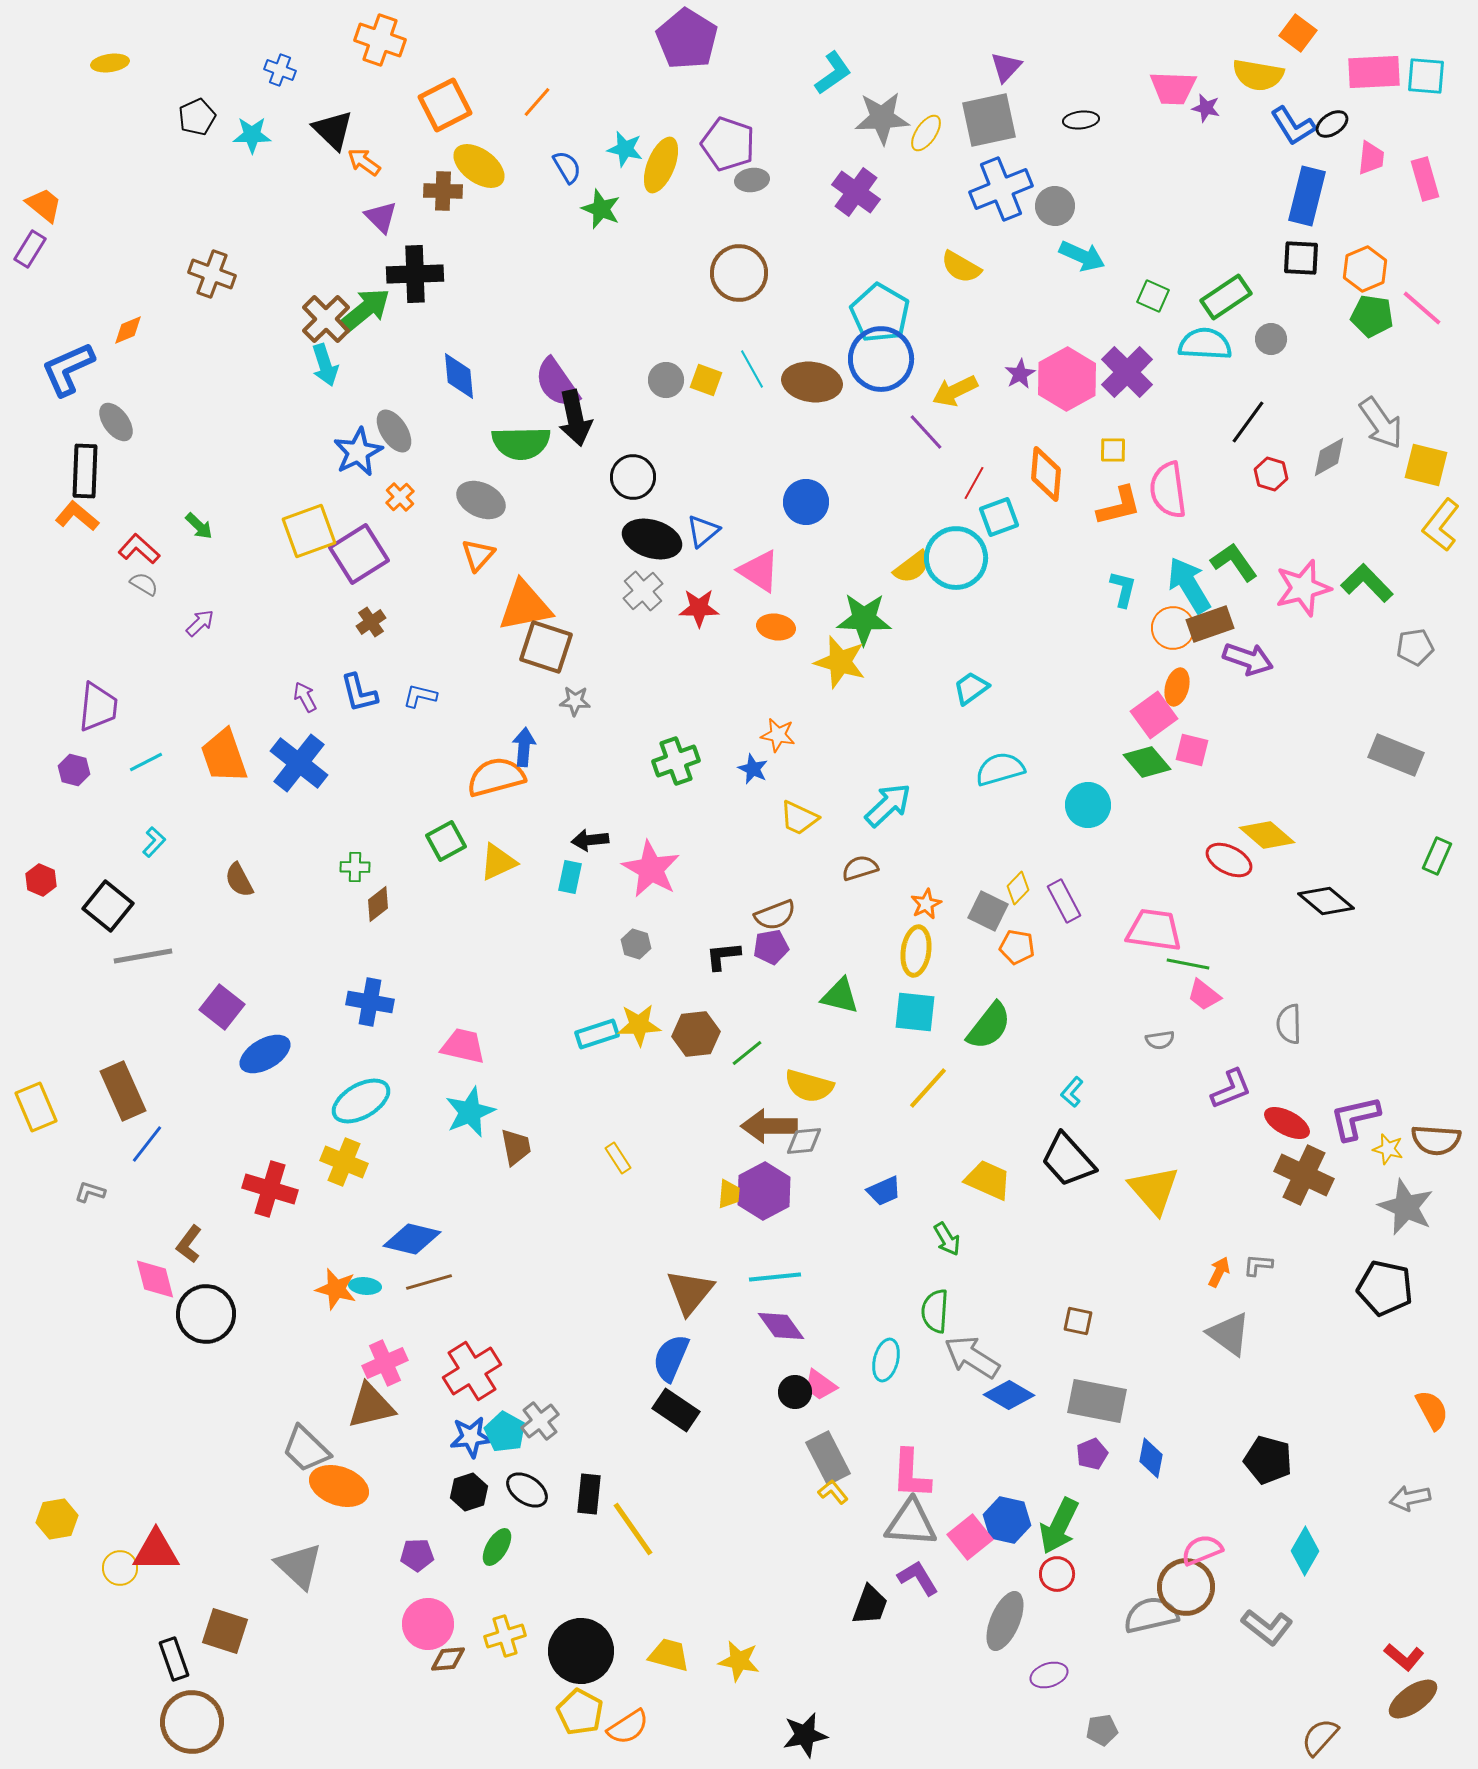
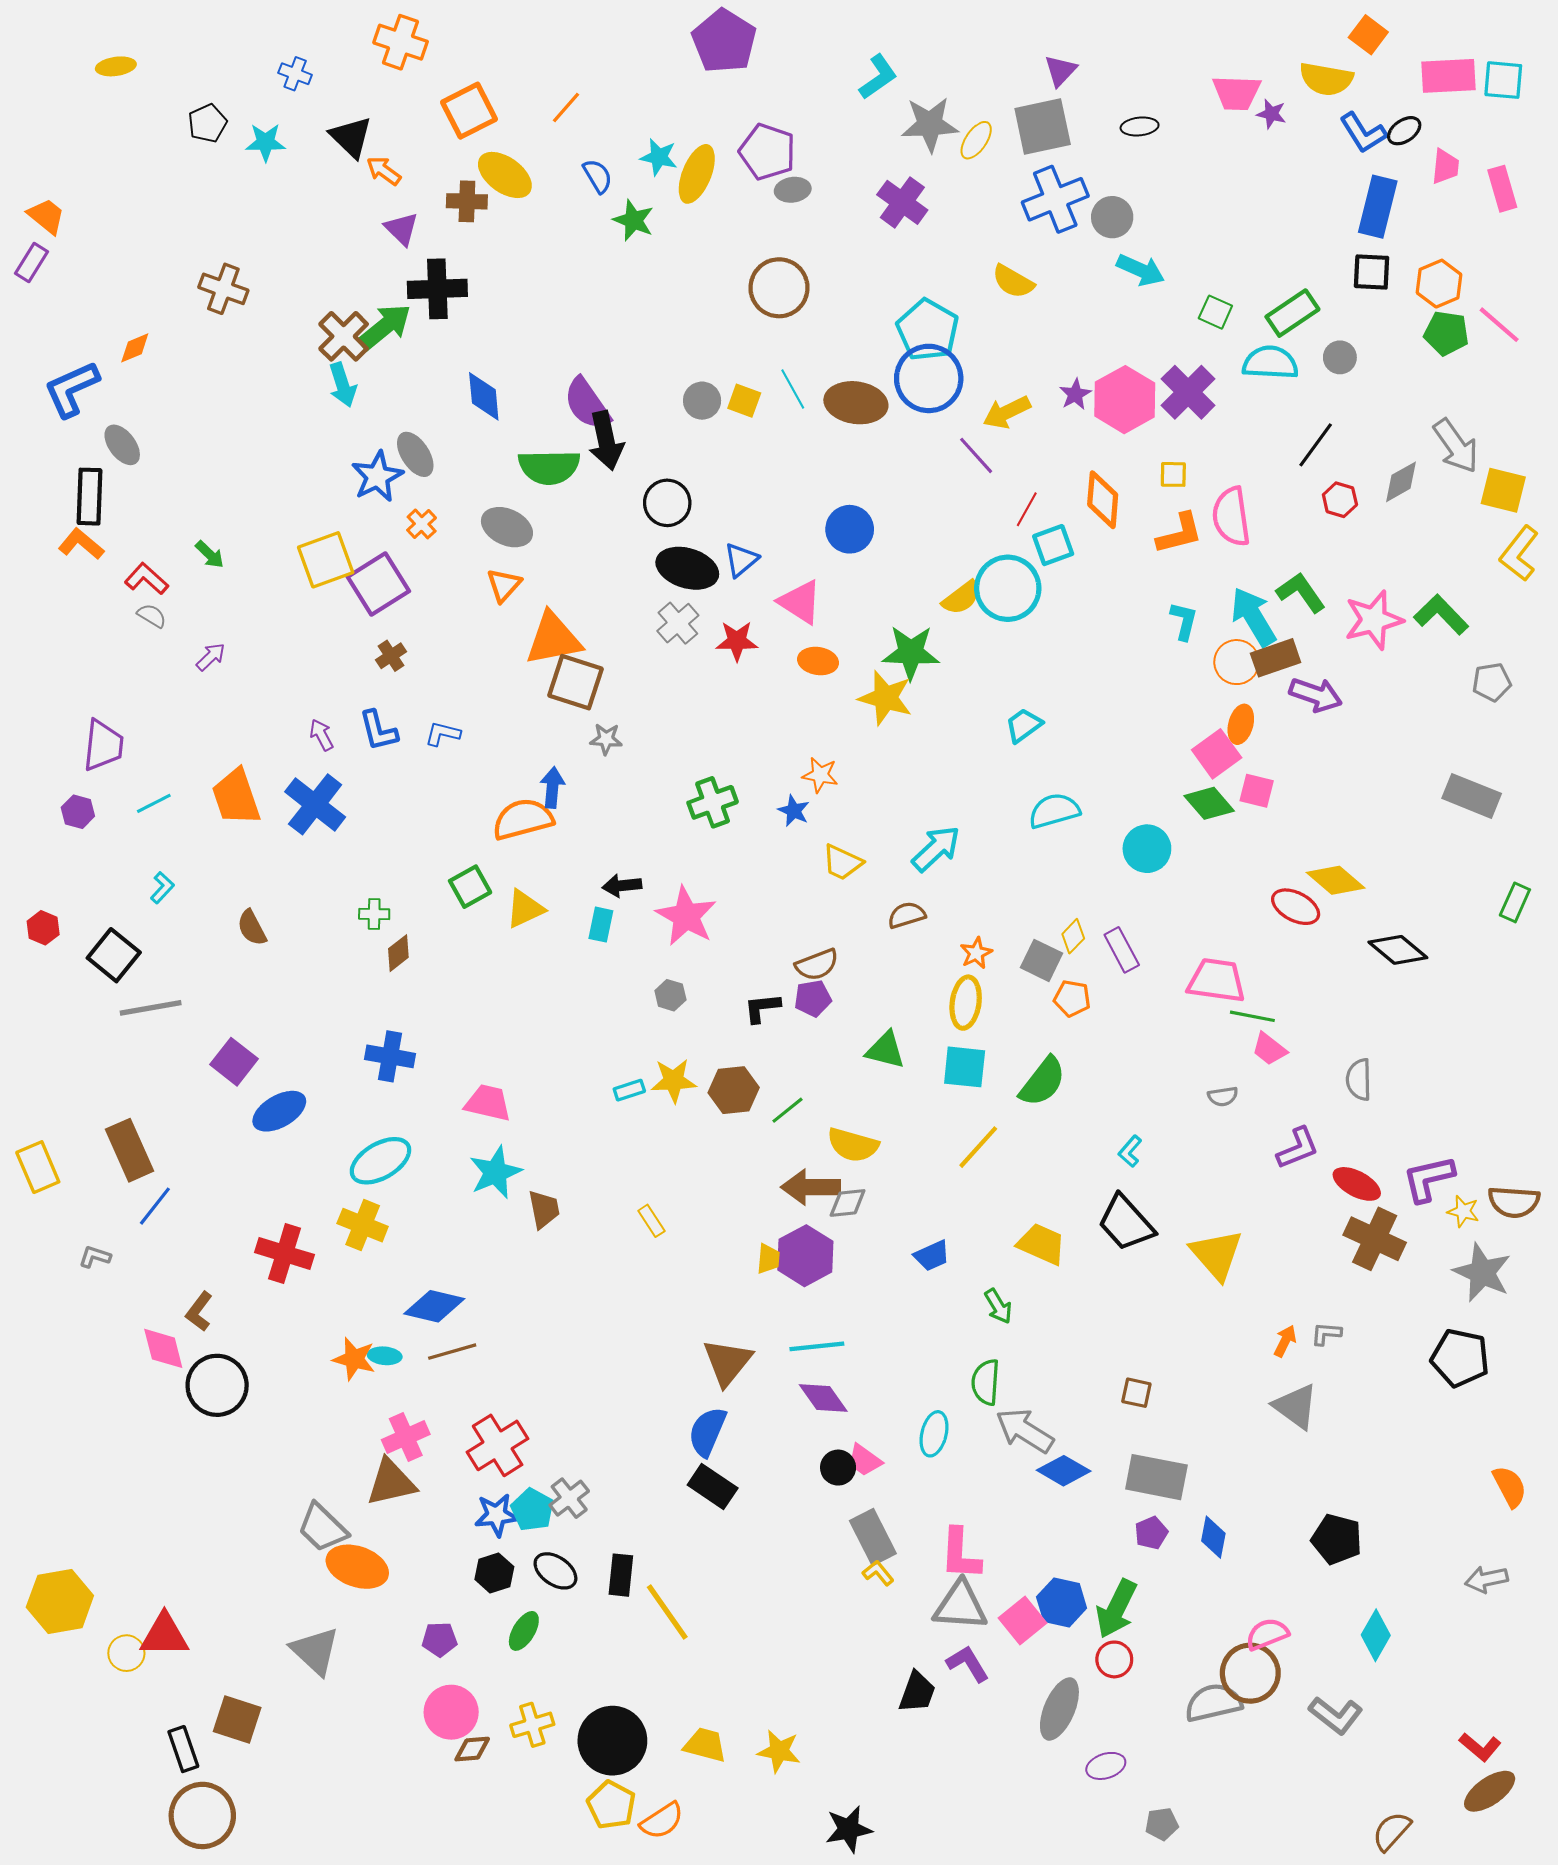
cyan rectangle: (597, 1034) -> (629, 1090), size x0.7
yellow hexagon: (57, 1519) -> (60, 1601), size x1.5

